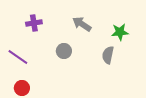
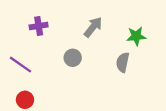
gray arrow: (82, 24) -> (93, 27), turned 96

